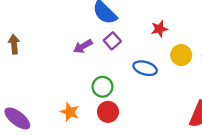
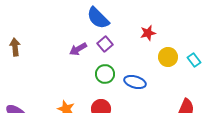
blue ellipse: (145, 68) -> (135, 82), moved
green circle: (103, 87) -> (105, 74), moved

